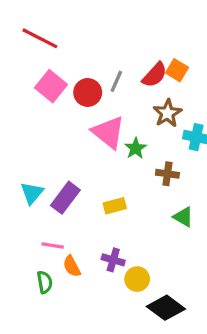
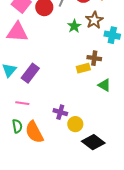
pink triangle: (108, 132) -> (17, 32), moved, turned -35
green star: (136, 148) -> (74, 26), moved
yellow rectangle: (115, 206) -> (83, 68), moved
orange semicircle: (72, 266) -> (34, 132), moved, size x1.6

